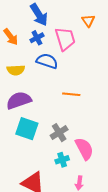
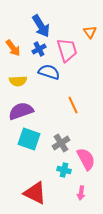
orange line: (71, 94) -> (73, 105), turned 60
cyan cross: (62, 160) -> (64, 170), turned 32

